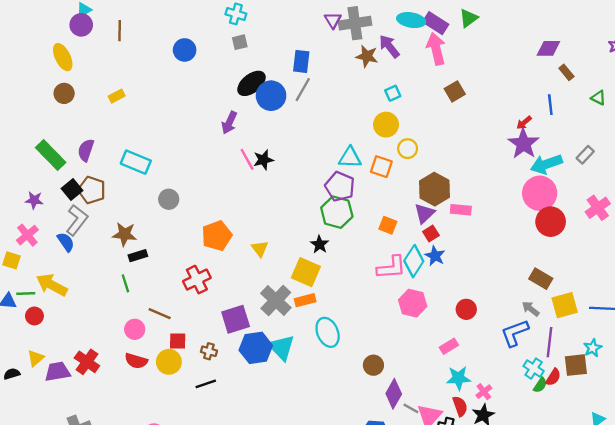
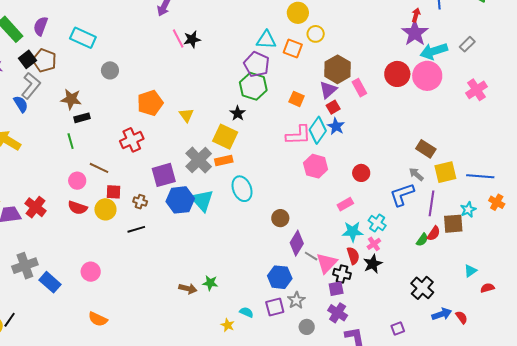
red arrow: (524, 123) -> (416, 15), turned 144
pink rectangle: (461, 210) -> (359, 88), turned 54
red circle: (551, 222) -> (397, 74), moved
cyan cross: (534, 369) -> (377, 223), moved

